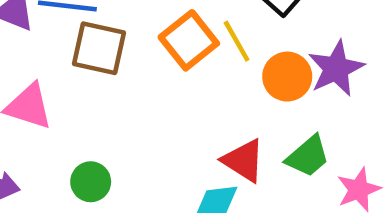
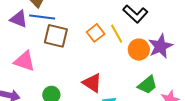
orange square: (189, 40) -> (96, 33), size x0.7
red triangle: (243, 160) -> (92, 83), moved

